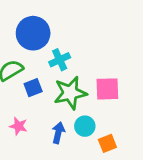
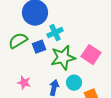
blue square: (33, 88) -> (39, 47), moved
pink square: (107, 89) -> (91, 55), turned 36

